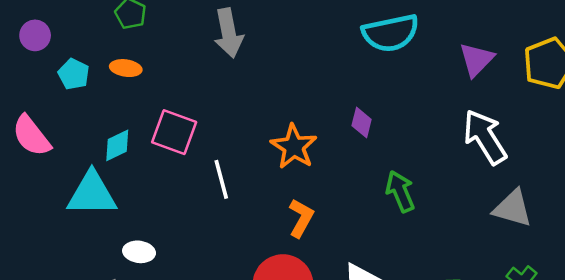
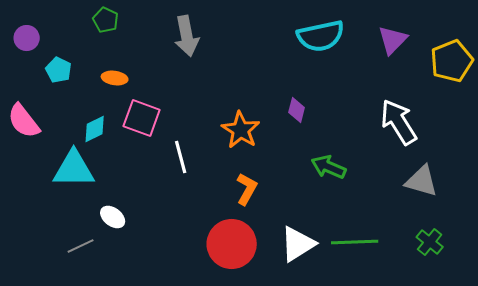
purple triangle: (476, 60) -> (393, 40), moved
orange ellipse: (126, 68) -> (115, 78), moved
green arrow: (400, 191) -> (329, 167), turned -44
white ellipse: (139, 252) -> (113, 217), turned 30

